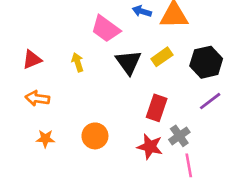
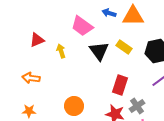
yellow rectangle: (162, 57) -> (124, 47), turned 70
red triangle: (32, 60) -> (37, 40), moved
orange star: (45, 139) -> (29, 111), moved

